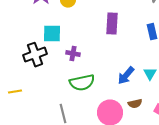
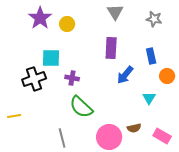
blue arrow: (126, 76) -> (125, 75), moved
green semicircle: (82, 83) -> (81, 107), turned 55

